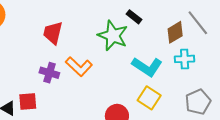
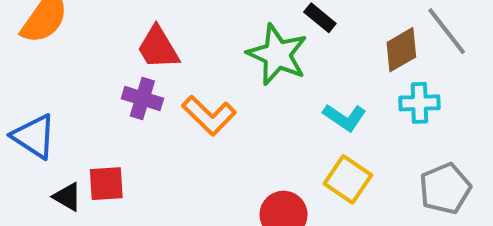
red trapezoid: (53, 33) -> (158, 48), turned -45
cyan L-shape: (147, 67) -> (345, 117), size x0.7
purple cross: (49, 73) -> (142, 98), moved

